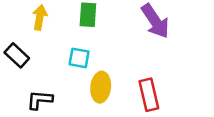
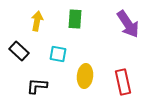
cyan square: (79, 58) -> (58, 54), moved

